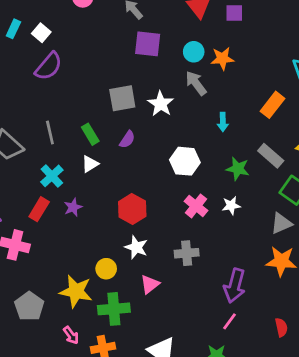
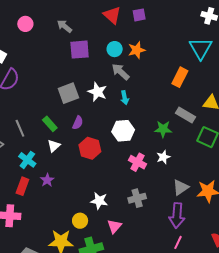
cyan arrow: (223, 122) -> (125, 98), moved
red hexagon: (132, 209) -> (90, 148), moved
gray triangle: (281, 223) -> (181, 187), moved

